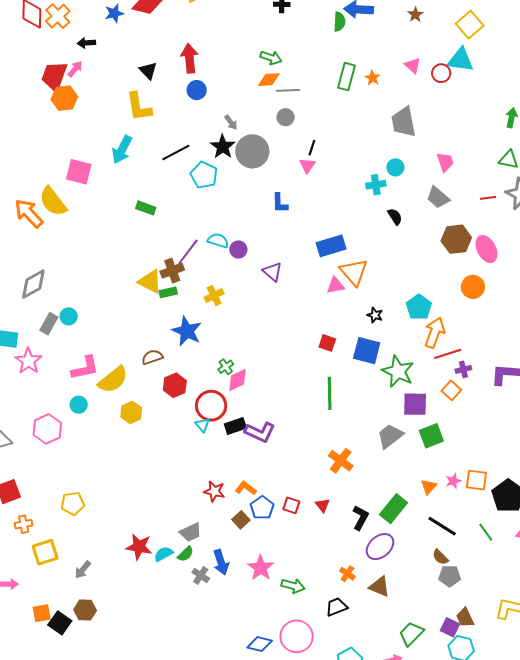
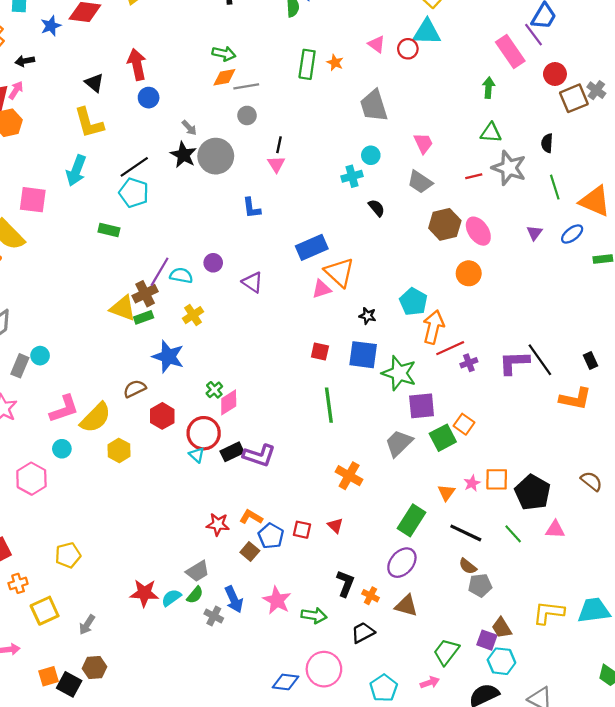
cyan pentagon: (204, 175) -> (134, 193), moved
cyan semicircle: (218, 241) -> (181, 275), moved
orange square: (451, 390) -> (464, 424), moved
black L-shape: (361, 518) -> (345, 583), moved

